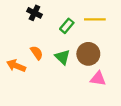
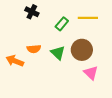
orange semicircle: (37, 53) -> (34, 49), turned 120
pink triangle: (98, 79) -> (91, 73), turned 35

